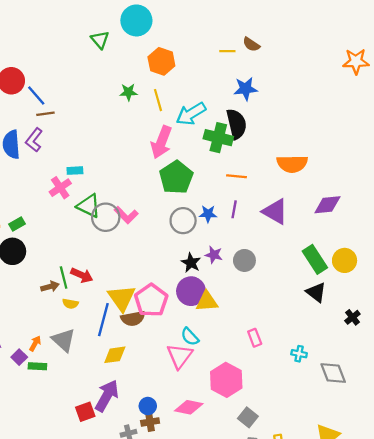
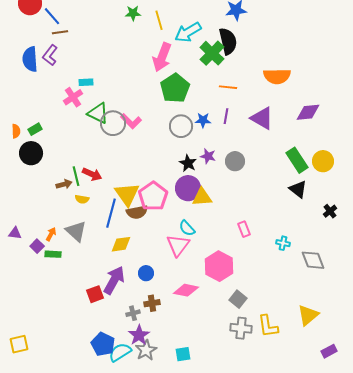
green cross: (218, 138) -> (212, 53), turned 30
blue circle: (148, 406) -> (146, 273), moved

